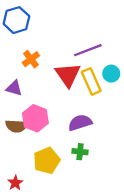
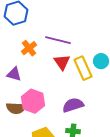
purple line: (88, 50) -> (58, 40), moved, turned 35
red triangle: (68, 75) -> (62, 62), size x0.7

